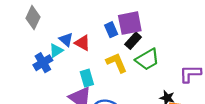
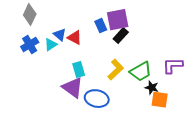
green trapezoid: (147, 59) -> (141, 72), moved
blue cross: (43, 63) -> (30, 45), moved
yellow L-shape: (117, 63) -> (116, 70), moved, turned 70

